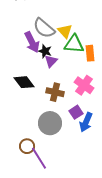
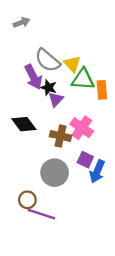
pink cross: (84, 85) -> (82, 128), moved
purple square: (76, 112) -> (85, 160), turned -32
purple line: (39, 158) -> (42, 214), turned -40

